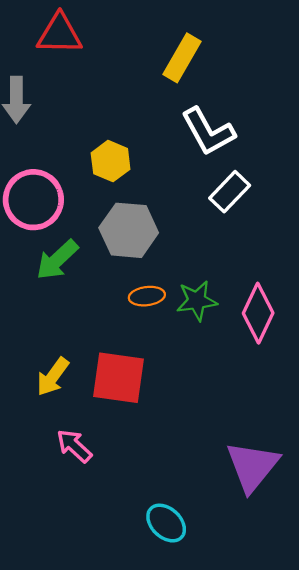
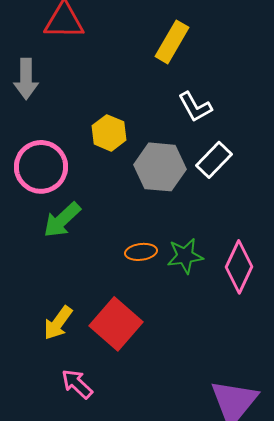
white L-shape: (208, 132) -> (195, 107), size x0.7
gray hexagon: (129, 230) -> (160, 167), moved
red square: (118, 378) -> (116, 324), turned 33

